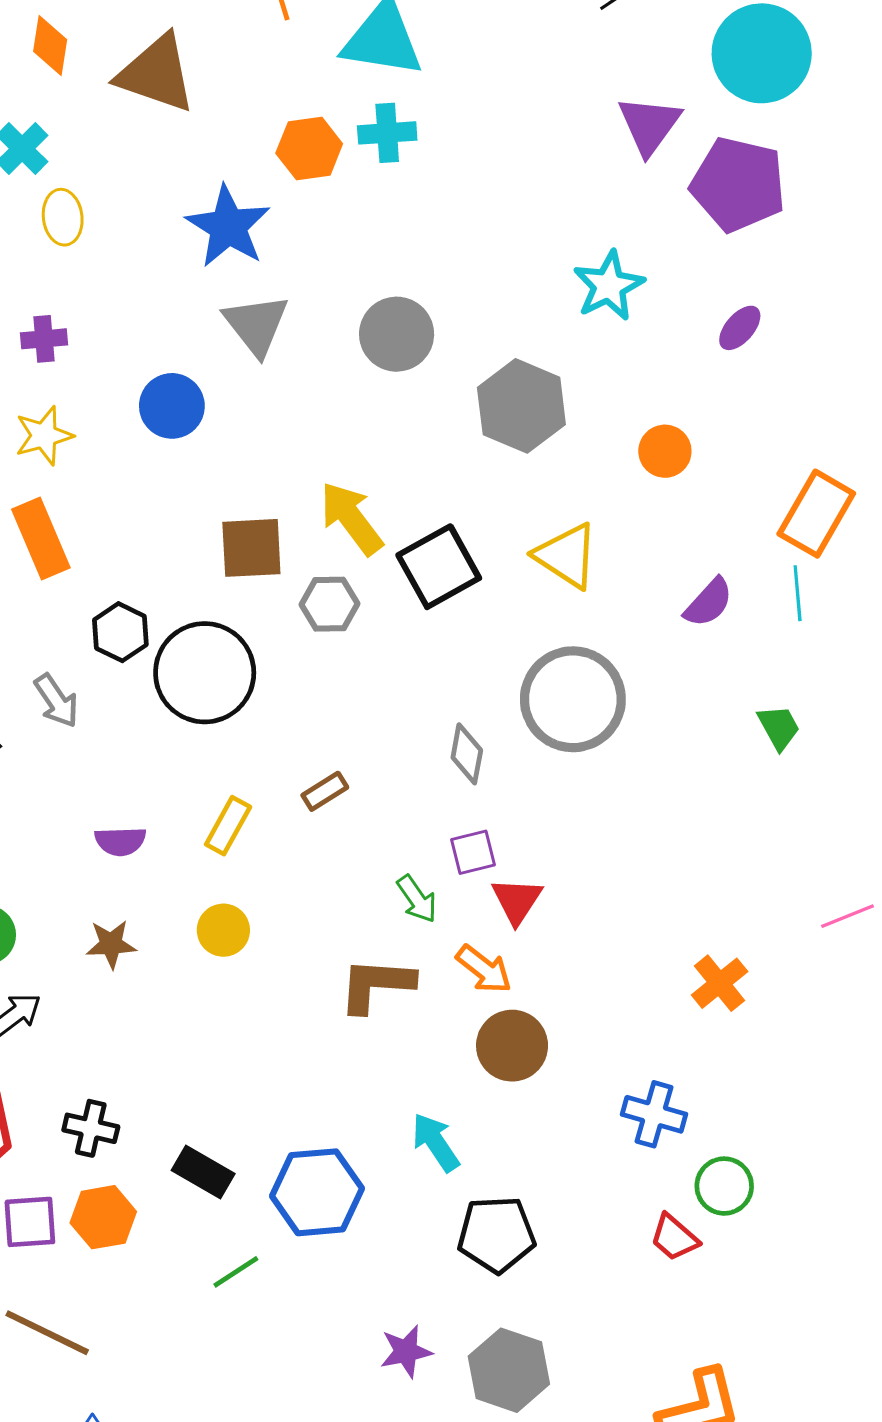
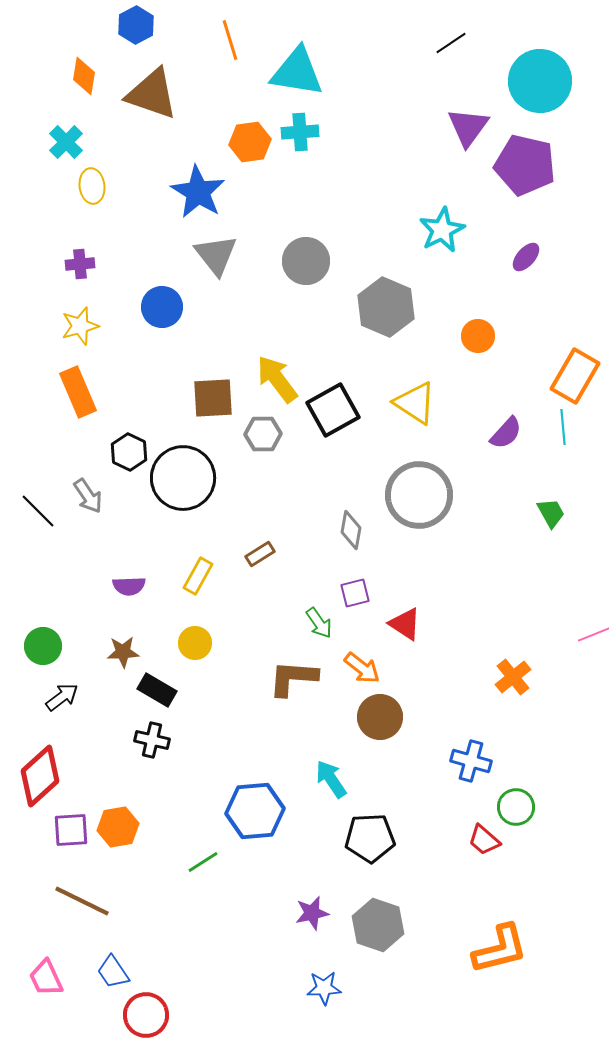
red triangle: (517, 901) -> (405, 624), moved, turned -30
black cross: (91, 1128) -> (152, 740), moved
black rectangle: (203, 1172) -> (157, 690), moved

